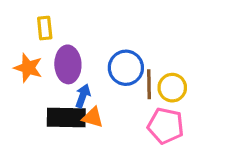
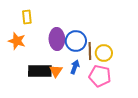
purple ellipse: (68, 64) -> (57, 39), moved
blue arrow: (83, 96) -> (75, 67), moved
orange triangle: (93, 117) -> (56, 71), turned 48

